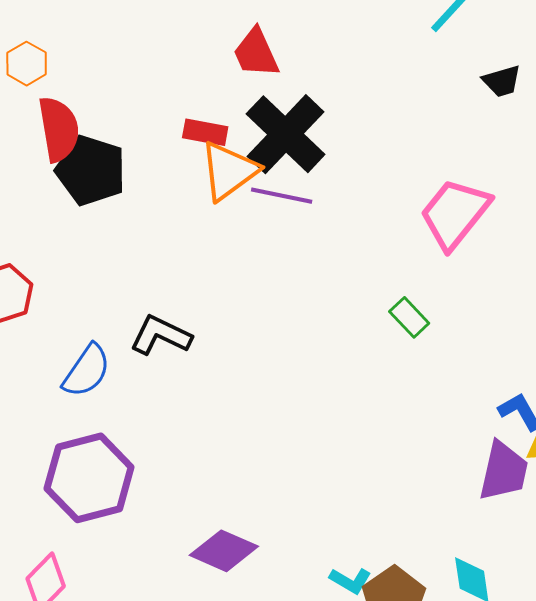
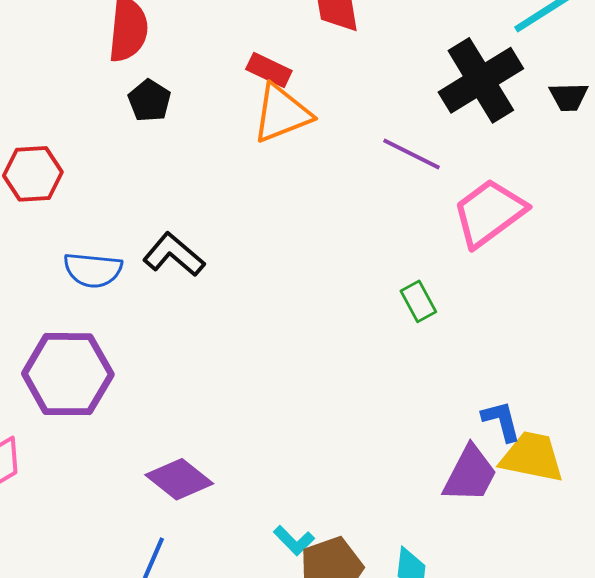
black cross: (286, 134) -> (481, 80), moved
black pentagon: (91, 170) -> (149, 101), moved, size x0.6
purple line: (282, 196) -> (411, 154), moved
blue semicircle: (87, 371) -> (93, 270), turned 46

